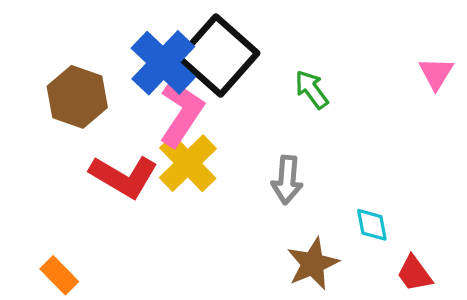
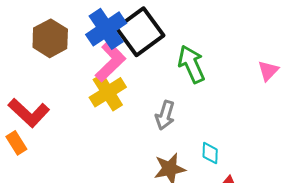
green arrow: (312, 89) -> (191, 64), size x1.5
red L-shape: (124, 176) -> (29, 113), moved

